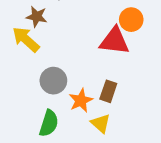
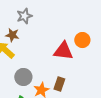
orange circle: (131, 20) -> (82, 40), moved

